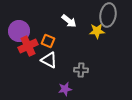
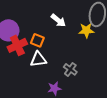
white triangle: (49, 60) -> (38, 59), turned -36
gray cross: (81, 70) -> (70, 69), turned 32

